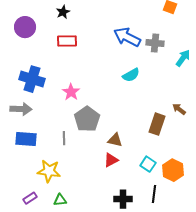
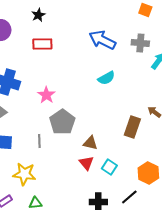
gray cross: (155, 43) -> (140, 43), moved
red triangle: (111, 160) -> (86, 163), turned -42
cyan square: (148, 164) -> (109, 167), moved
black line: (154, 194) -> (129, 197), turned 42

